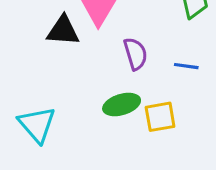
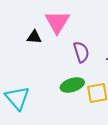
black triangle: (63, 31) -> (34, 37), size x0.7

